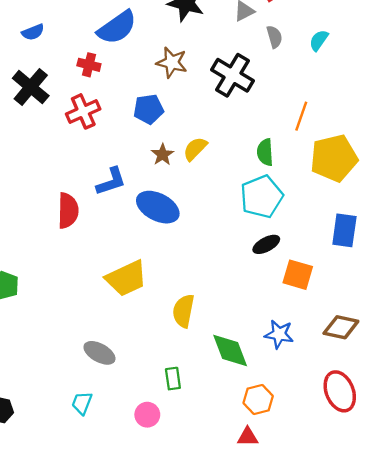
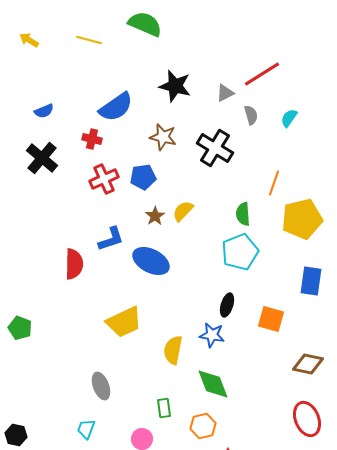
red cross: (83, 111) -> (104, 179), moved
black ellipse: (266, 244) -> (227, 305), moved, turned -45
blue star: (279, 334) -> (212, 335), moved
gray ellipse: (99, 353) -> (101, 386), turned 40
orange hexagon: (258, 400) -> (203, 426), moved

